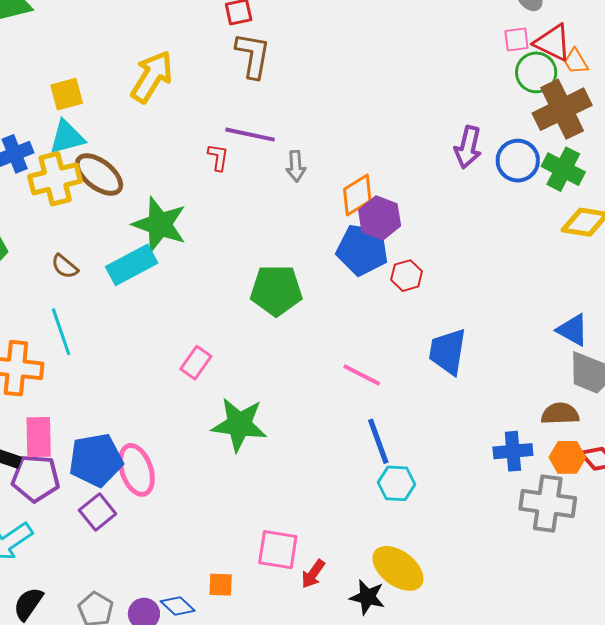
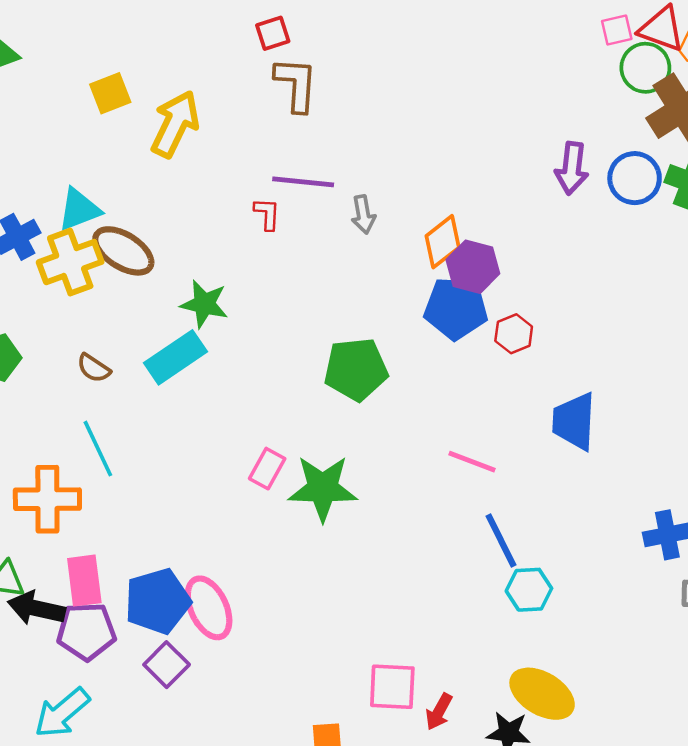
yellow square: (67, 94) -> (110, 93), moved
green star: (160, 224) -> (204, 304), size x0.7
green star: (239, 425) -> (323, 488), moved

